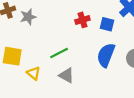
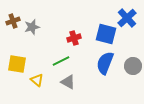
red cross: (82, 20) -> (74, 38), moved
blue square: (107, 24) -> (106, 34), size x1.5

